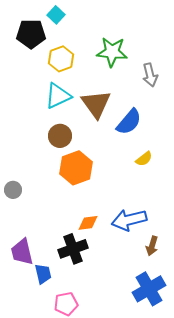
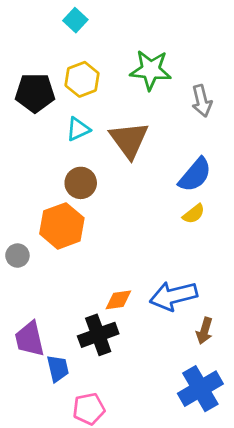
black pentagon: (31, 34) -> (35, 93), moved
cyan triangle: (58, 96) -> (78, 129), size x0.7
blue semicircle: (129, 122) -> (195, 175), moved
orange hexagon: (76, 168) -> (62, 226), moved

